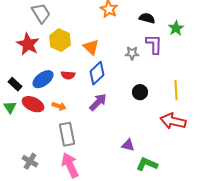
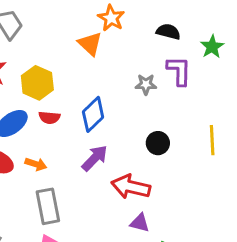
yellow hexagon: (60, 40) -> (37, 83), moved
orange triangle: (91, 47) -> (90, 44), moved
red arrow: (173, 121) -> (131, 187), moved

